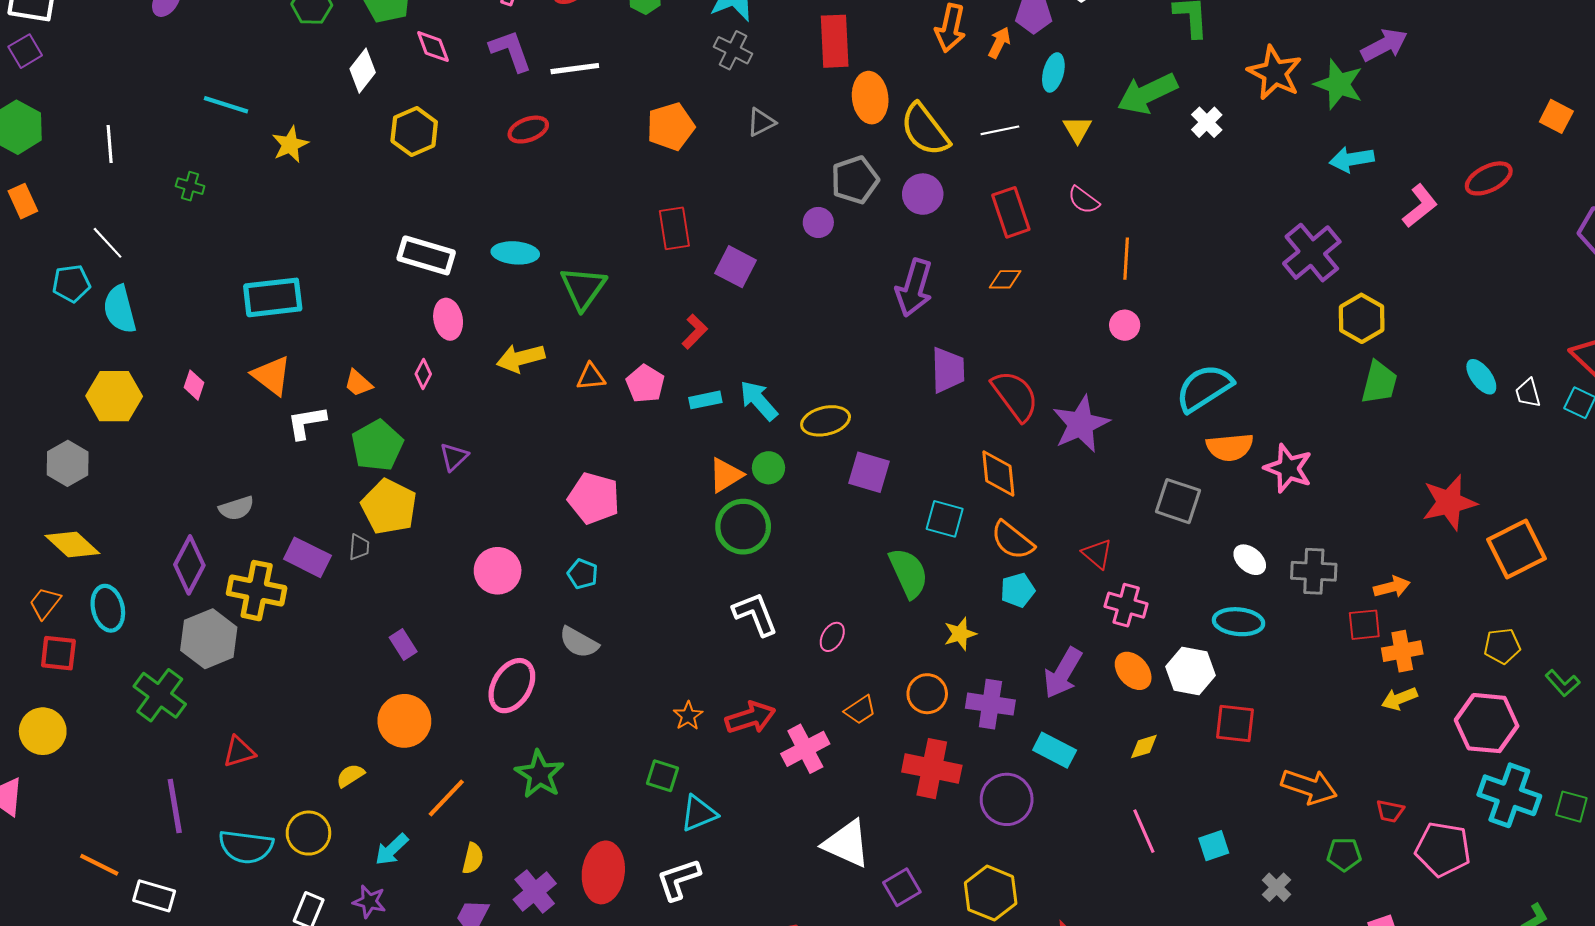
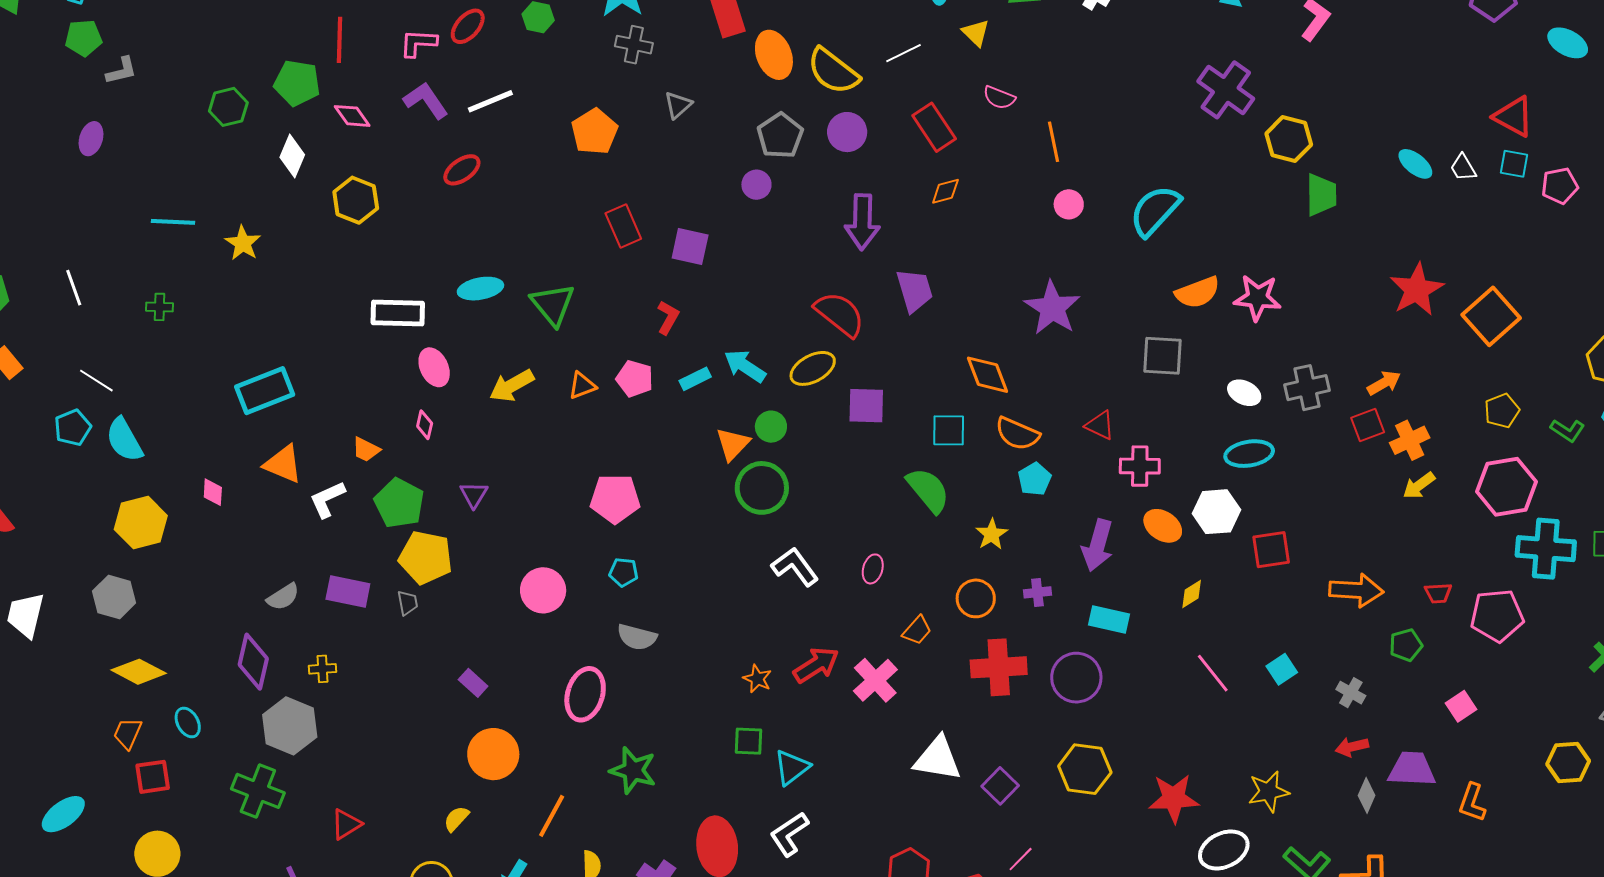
cyan semicircle: (1204, 388) -> (1155, 211), moved
red semicircle: (1015, 396) -> (840, 314), moved
purple rectangle: (307, 557) -> (348, 591), moved
yellow cross: (257, 591) -> (323, 669), size x0.5
cyan ellipse: (108, 608) -> (188, 722), size x0.7
purple cross: (990, 704) -> (1037, 592), size x0.6

